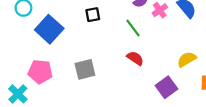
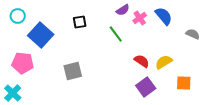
red semicircle: (135, 58) -> (142, 61), moved
pink pentagon: (40, 72) -> (23, 63), moved

